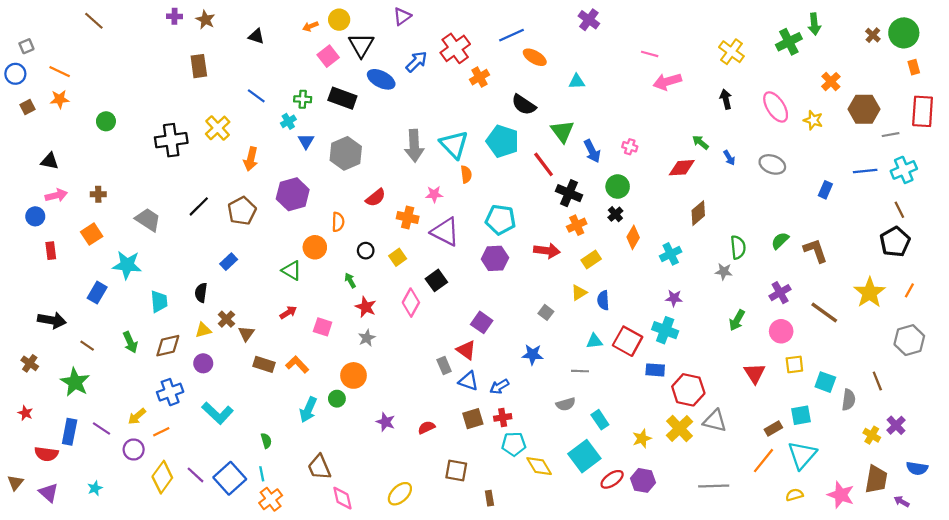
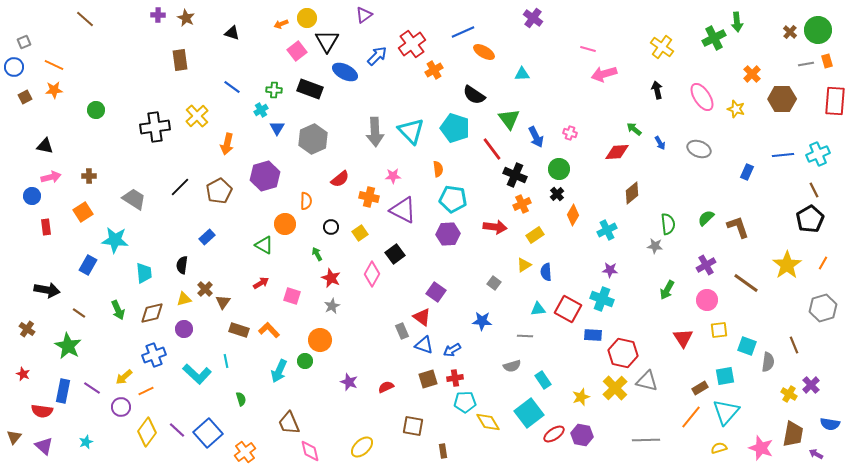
gray line: (891, 135) -> (806, 64), moved
orange semicircle: (466, 174) -> (438, 169), moved
cyan line: (262, 474) -> (226, 361), moved

